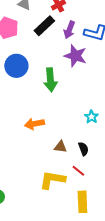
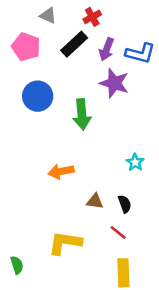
yellow L-shape: (52, 180) -> (65, 243), moved

